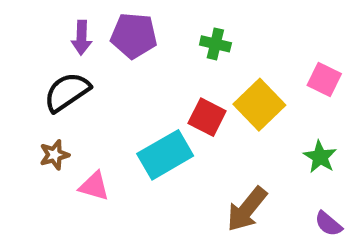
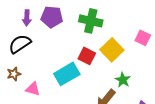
green cross: (215, 44) -> (91, 21), size x1.6
green star: (320, 157) -> (123, 80), moved

